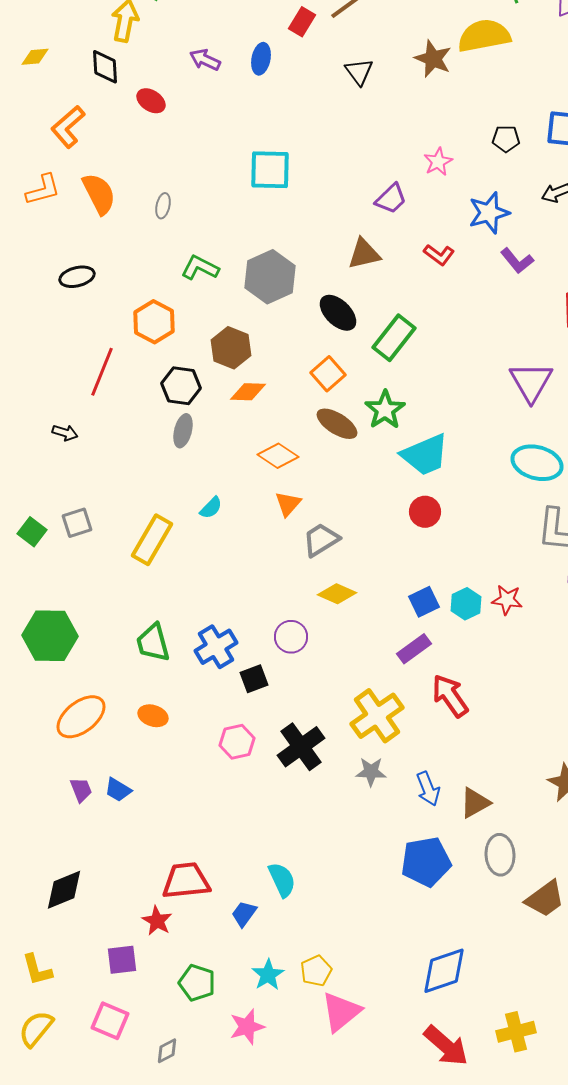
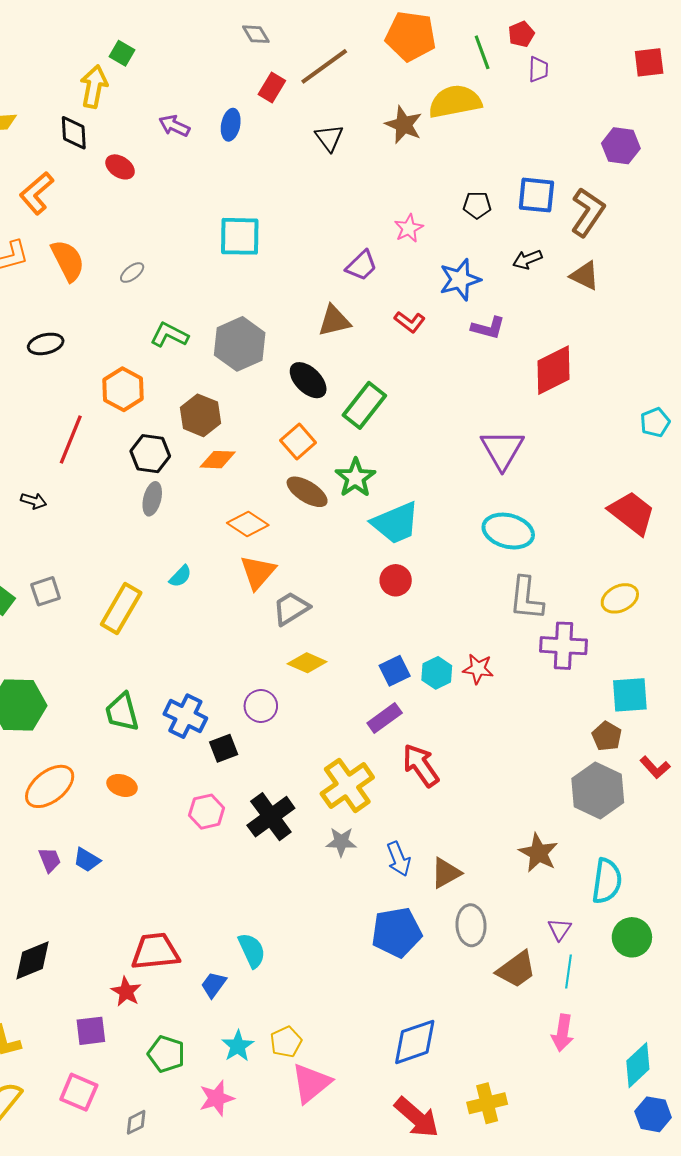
gray ellipse: (163, 206) -> (132, 273), turned 40
purple L-shape: (517, 261) -> (488, 328), turned -36
orange triangle: (288, 504) -> (258, 572), size x1.4
blue cross: (216, 647) -> (185, 716), turned -33

